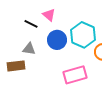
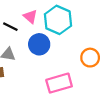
cyan hexagon: (83, 35) -> (58, 20), moved

